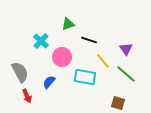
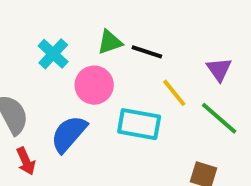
green triangle: (68, 24) -> (110, 42), moved
blue semicircle: (49, 82) -> (69, 134), size x1.5

